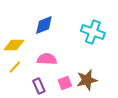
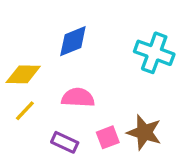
brown star: (87, 80) -> (144, 132), turned 30
purple rectangle: (39, 86) -> (65, 142), turned -42

